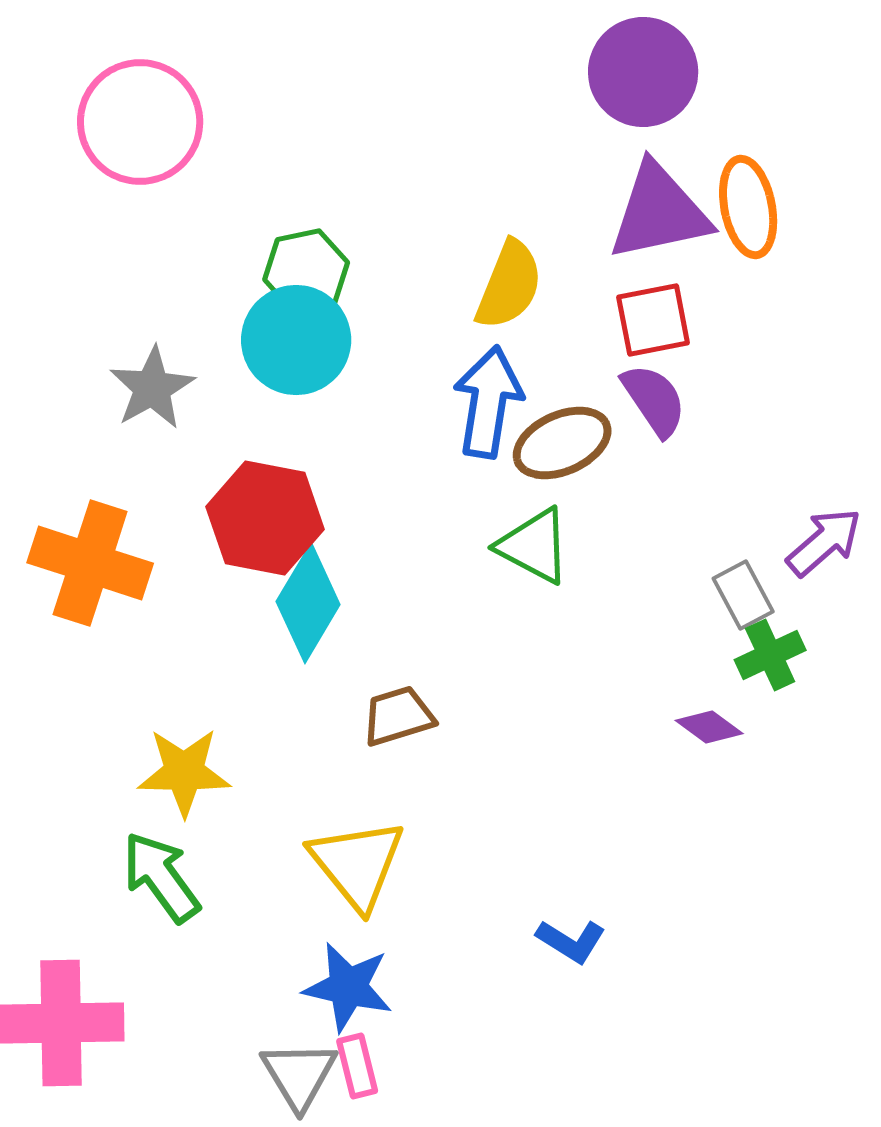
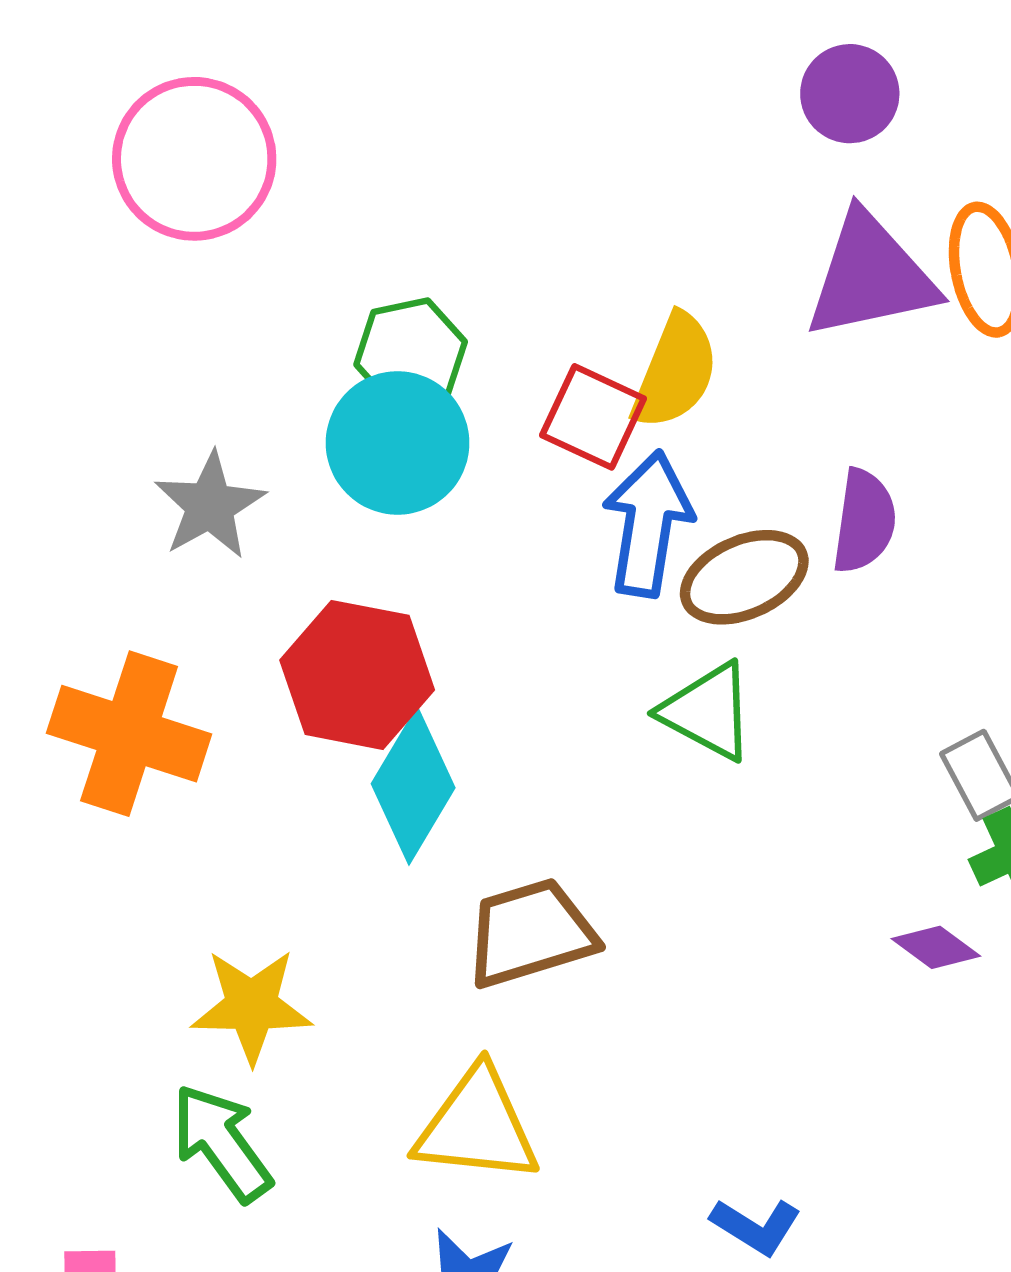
purple circle: (643, 72) -> (850, 94), size x0.7
red square: (653, 320) -> (593, 417), moved, turned 36
purple semicircle: (654, 400) -> (864, 521), turned 42
brown trapezoid: (398, 716) -> (530, 933), size x1.4
yellow triangle: (357, 864) -> (477, 1126), turned -45

